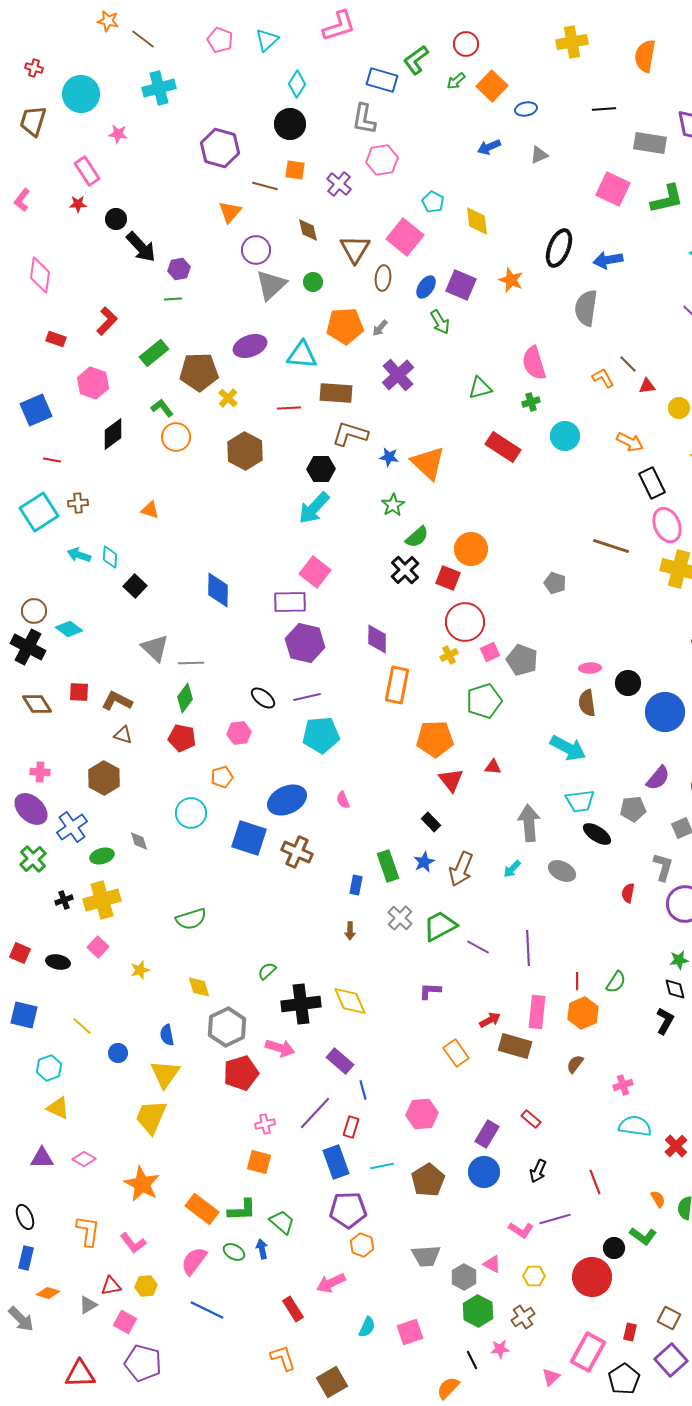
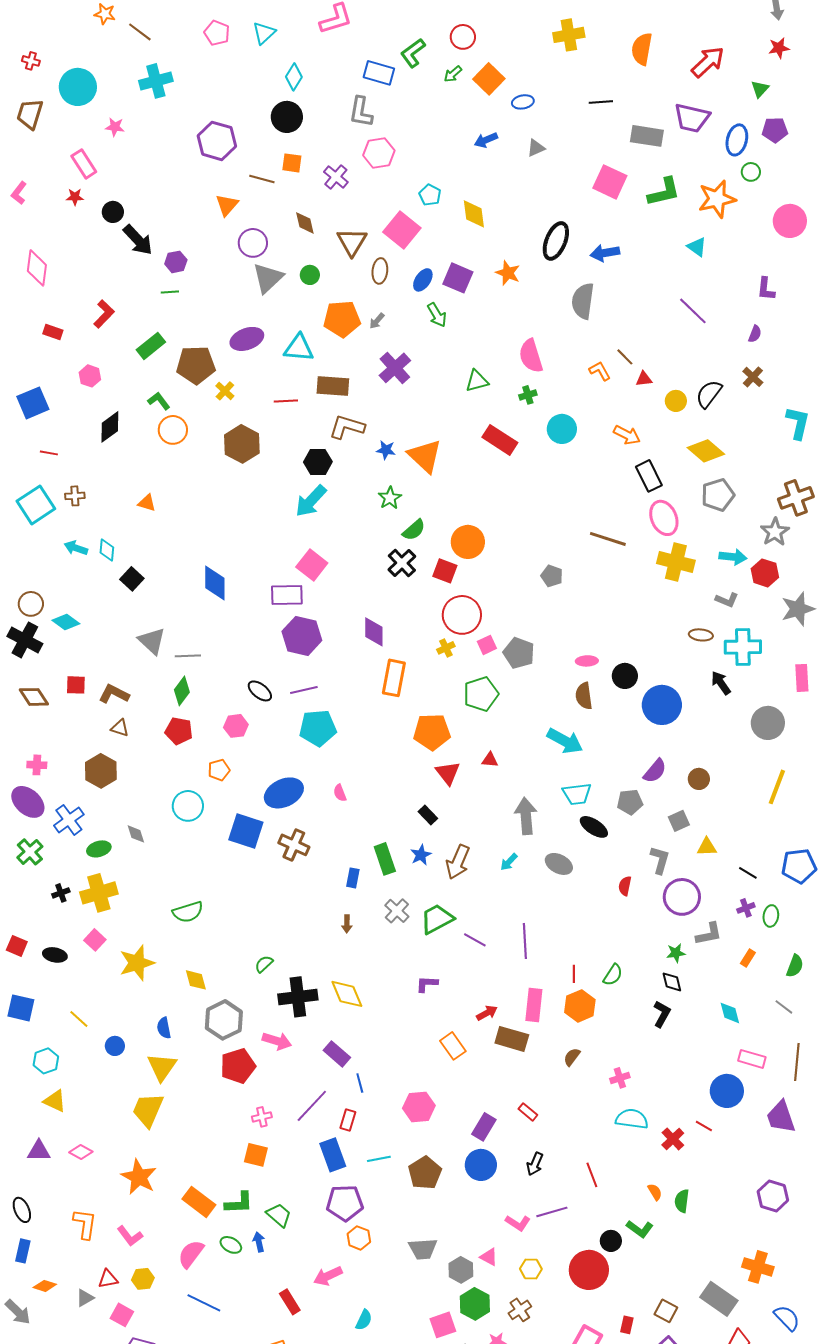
pink hexagon: (93, 383) -> (90, 376), size x0.7
yellow star: (140, 970) -> (137, 963), size x1.8
pink square: (410, 1332) -> (443, 1325), moved

